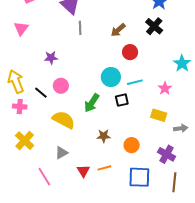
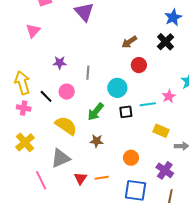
gray line: (80, 28) -> (88, 73), moved
cyan line: (135, 82) -> (148, 104), moved
pink star: (165, 88) -> (169, 96), moved
brown star: (104, 136) -> (97, 141), moved
gray triangle: (62, 153) -> (61, 158), size x1.5

